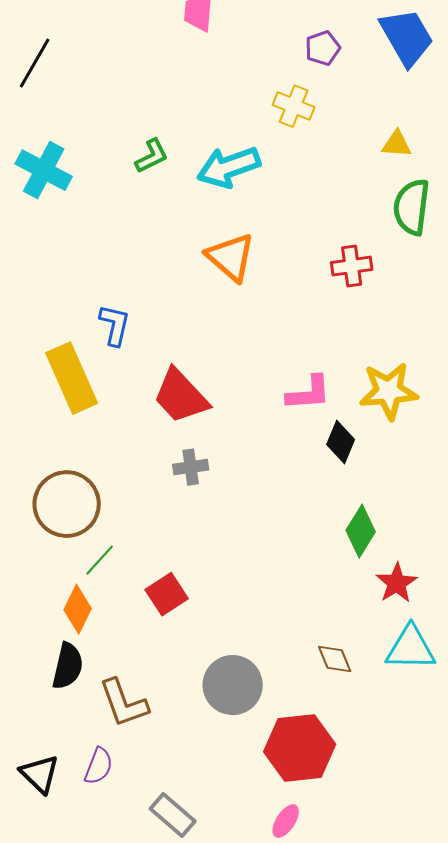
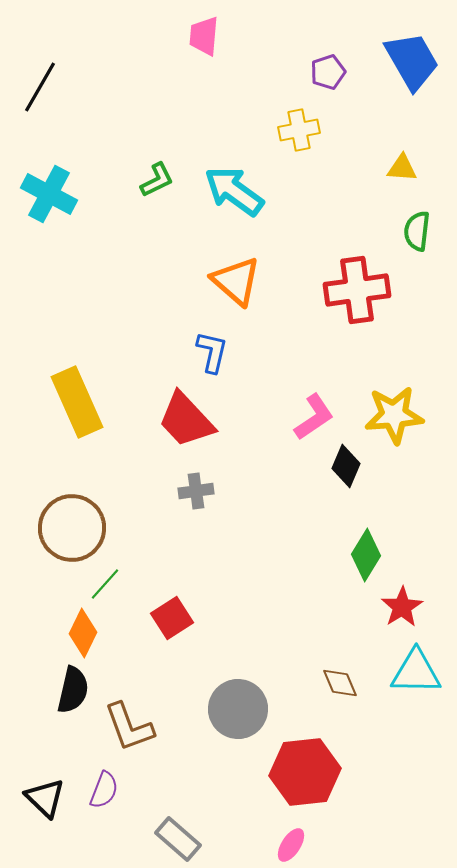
yellow cross: (294, 106) -> (299, 130), turned -33
cyan arrow: (229, 167) -> (234, 191), turned 56
green semicircle: (412, 207) -> (417, 231), size x0.7
red cross: (352, 266) -> (357, 290), size x1.6
blue L-shape: (115, 325) -> (212, 352), moved
pink L-shape: (309, 393) -> (314, 417), turned -30

